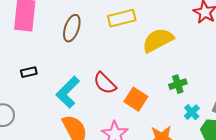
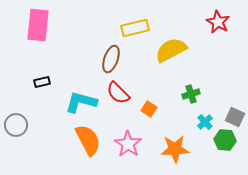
brown ellipse: (72, 28) -> (111, 59), moved
cyan L-shape: (68, 92) -> (81, 102), turned 60
orange square: (136, 99) -> (149, 109), size x0.7

